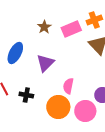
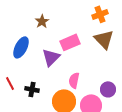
brown star: (44, 27) -> (42, 21), moved
pink rectangle: (71, 29) -> (70, 42), moved

